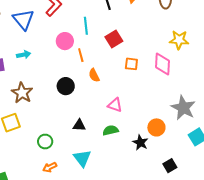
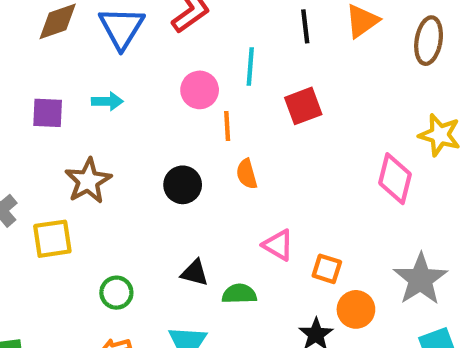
orange square: (131, 64) -> (327, 269), moved
green semicircle: (111, 130) -> (239, 294), moved

